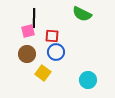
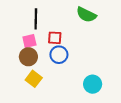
pink square: (28, 31) -> (29, 41), moved
yellow square: (43, 73) -> (34, 79), moved

